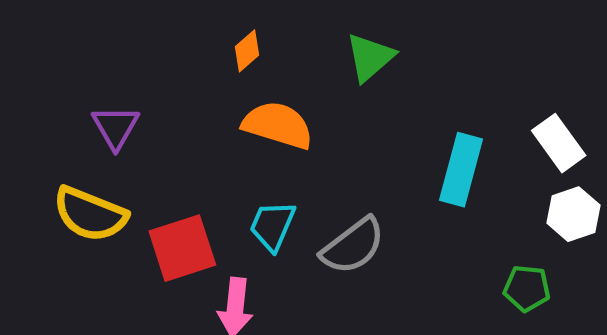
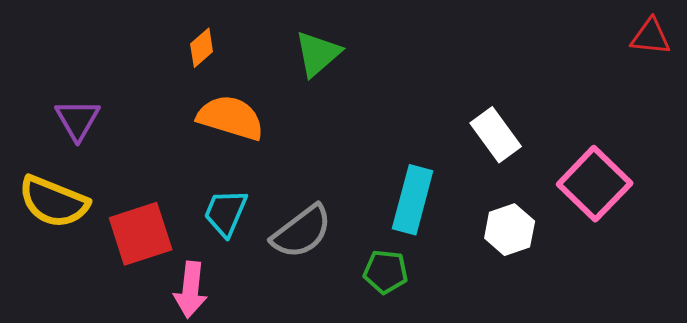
cyan rectangle: (461, 170) -> (413, 200), moved
white hexagon: (573, 214) -> (510, 230), moved
green pentagon: (527, 288) -> (386, 272), moved

